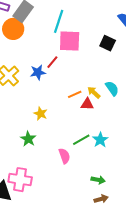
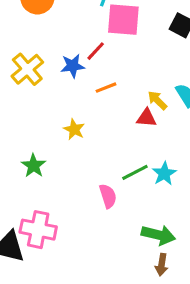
orange line: (75, 94) -> (106, 88), moved
green star: (28, 139) -> (34, 166), moved
green arrow: (98, 180) -> (158, 235), size x1.5
brown arrow: (101, 199) -> (162, 265), turned 112

